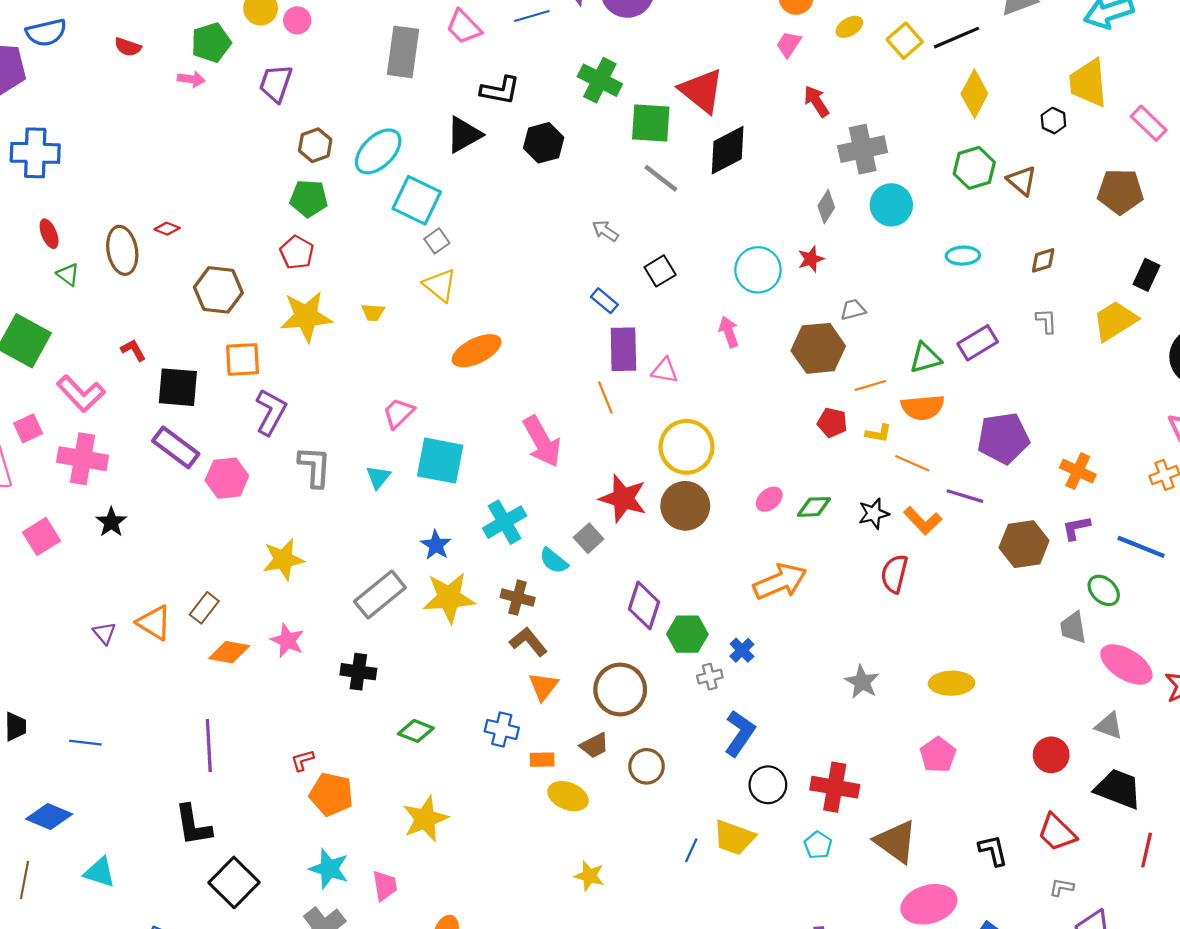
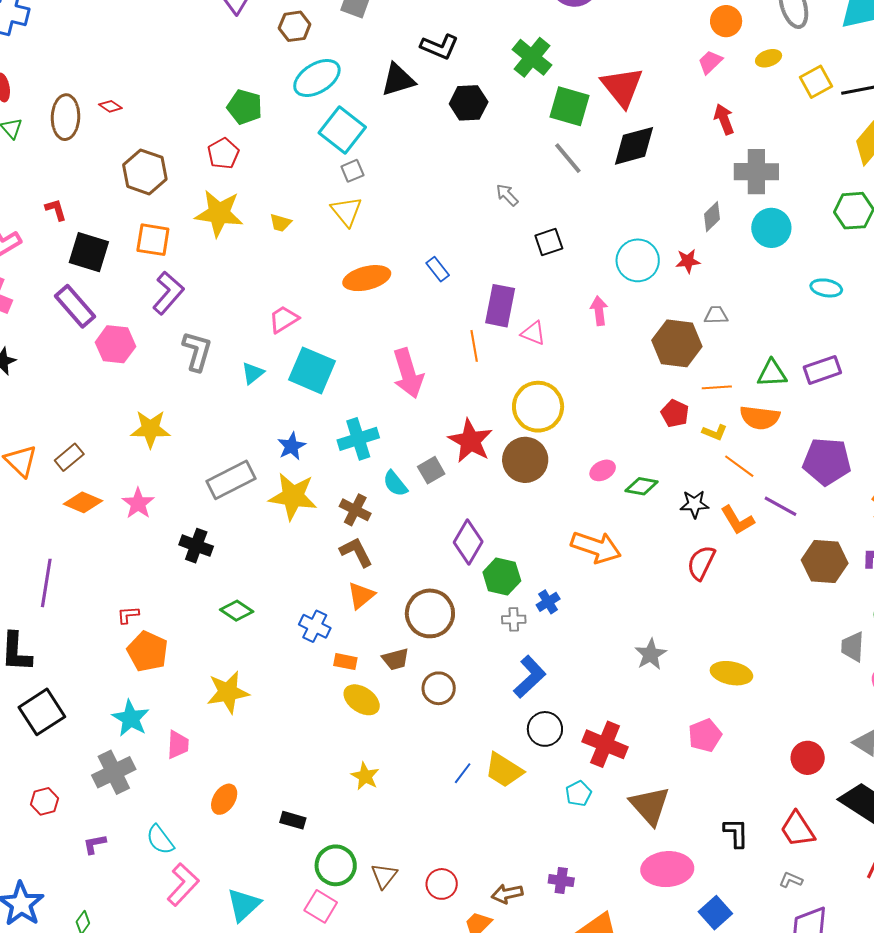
brown hexagon: (315, 145) -> (295, 26), moved
blue rectangle: (604, 301) -> (438, 269), moved
orange arrow: (780, 582) -> (596, 547), turned 30

